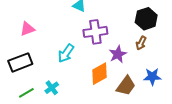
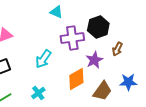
black hexagon: (146, 19) -> (98, 27), moved
cyan cross: (52, 88) -> (38, 93), moved

